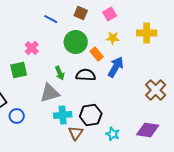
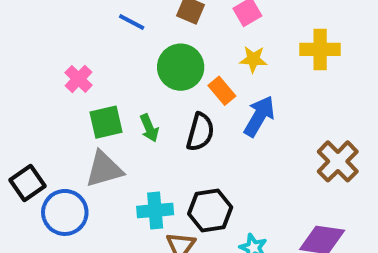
pink cross: (32, 48) -> (79, 79), moved
green square: (19, 70) -> (106, 122), moved
black semicircle: (86, 75) -> (200, 132), turned 102
gray triangle: (50, 93) -> (104, 169), moved
blue circle: (17, 116) -> (65, 212), size x1.5

